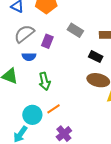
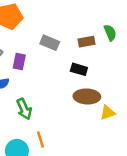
orange line: (53, 109) -> (40, 139), turned -64

